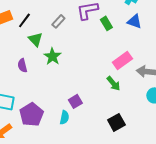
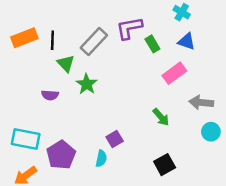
black line: (24, 20) -> (52, 40), turned -35
gray rectangle: (58, 21) -> (94, 41), size x1.6
pink rectangle: (122, 60) -> (174, 73), moved
purple semicircle: (22, 65) -> (50, 95), turned -72

